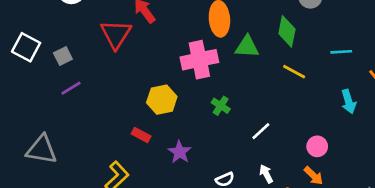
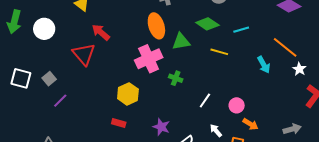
green diamond: (287, 31) -> (207, 24), turned -55
cyan line: (341, 52) -> (241, 30), moved
green cross: (221, 106) -> (176, 78), moved
pink circle: (317, 146) -> (237, 105), moved
purple star: (180, 152) -> (161, 127), moved

